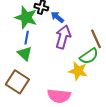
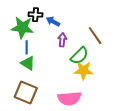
purple arrow: (63, 37) -> (62, 40), size x0.6
green semicircle: (89, 56) -> (79, 56), moved

